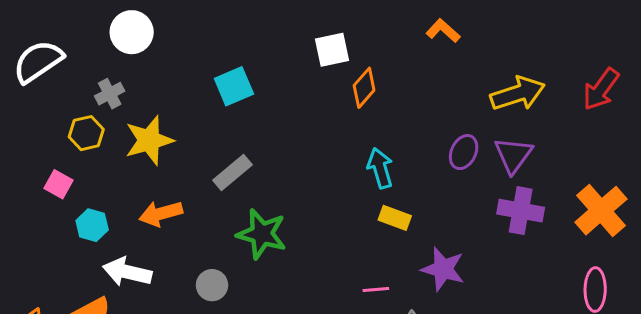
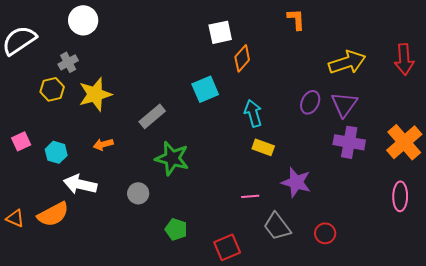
orange L-shape: (443, 31) -> (296, 19), turned 45
cyan square: (234, 86) -> (205, 89), moved
red arrow: (601, 89) -> (404, 59), turned -40
pink square: (58, 184) -> (21, 141), moved, turned 36
orange arrow: (161, 213) -> (103, 144), size x0.7

